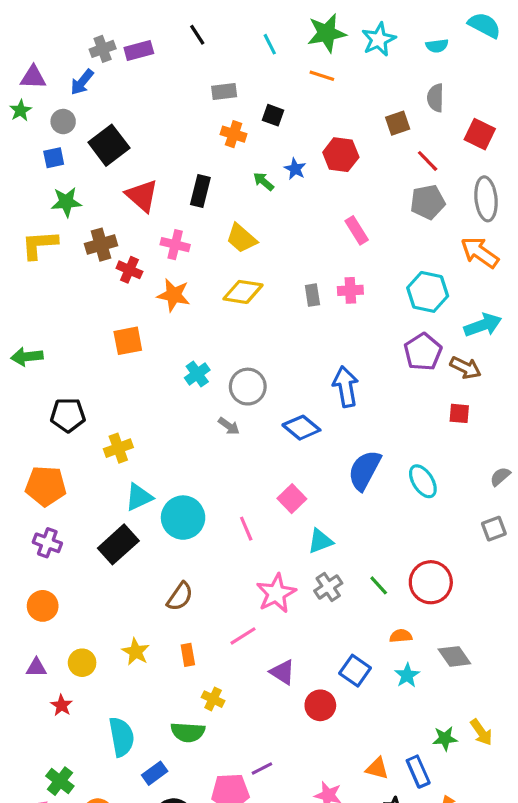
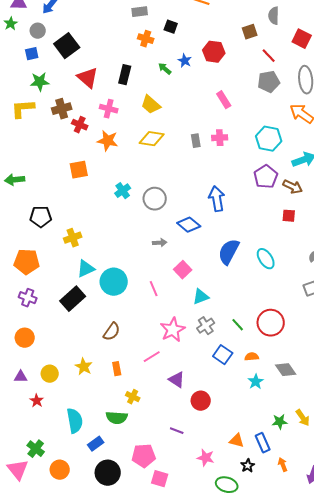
gray arrow: (229, 426) -> (160, 243), moved, turned -40
blue square: (355, 671) -> (223, 355), moved
purple line: (262, 768) -> (177, 431), moved, turned 48

